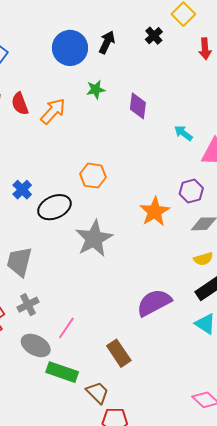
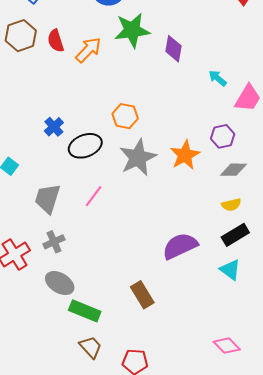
green star: (96, 90) -> (132, 30), size x1.8
gray star: (94, 239) -> (138, 158), moved
pink line: (66, 328) -> (94, 196), moved
brown trapezoid: (97, 393) -> (91, 347), moved

